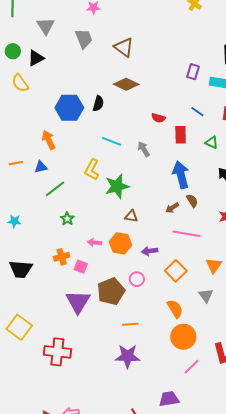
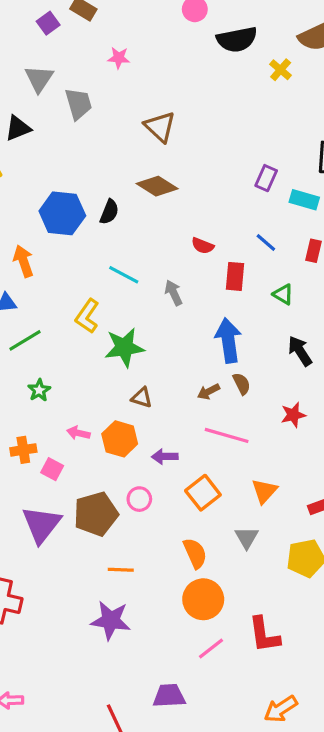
gray trapezoid: (84, 39) -> (78, 104), moved

